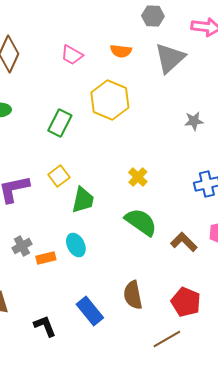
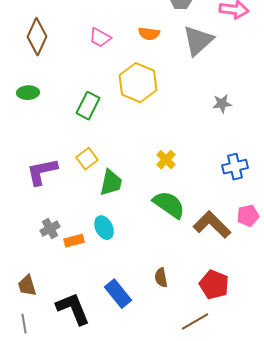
brown L-shape: (184, 242) -> (212, 225), size x1.4
brown semicircle: (133, 295) -> (161, 278), size x0.7
black L-shape: (45, 326) -> (73, 309), size x1.5

